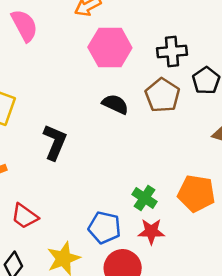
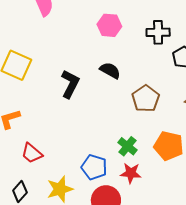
pink hexagon: (110, 47) -> (109, 25), size x0.7
brown pentagon: (162, 95) -> (146, 99), moved
black L-shape: (55, 142) -> (70, 84), moved

